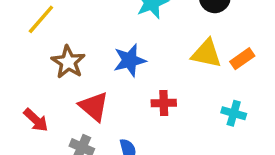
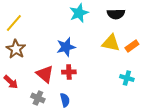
brown star: (68, 62) -> (16, 49), moved
red cross: (164, 103) -> (69, 72), moved

